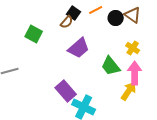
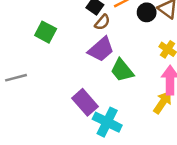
brown semicircle: (67, 22) -> (102, 22), moved
green trapezoid: (111, 66) -> (122, 70), moved

